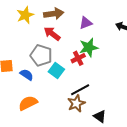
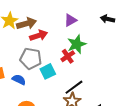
brown arrow: (54, 14) -> (26, 24), moved
red arrow: (52, 34) -> (39, 35), turned 132
cyan square: (56, 70) -> (48, 71), turned 35

